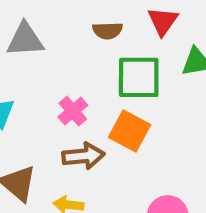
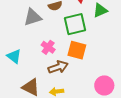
gray triangle: (25, 40) -> (33, 17), moved

